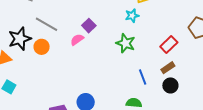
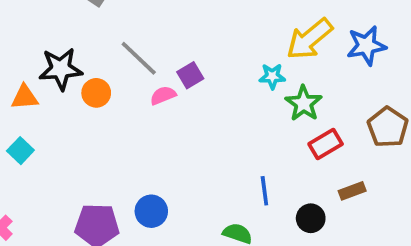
gray line: (47, 24) -> (139, 58), moved
green star: (126, 43) -> (304, 103), moved
brown rectangle: (168, 68) -> (352, 191), moved

